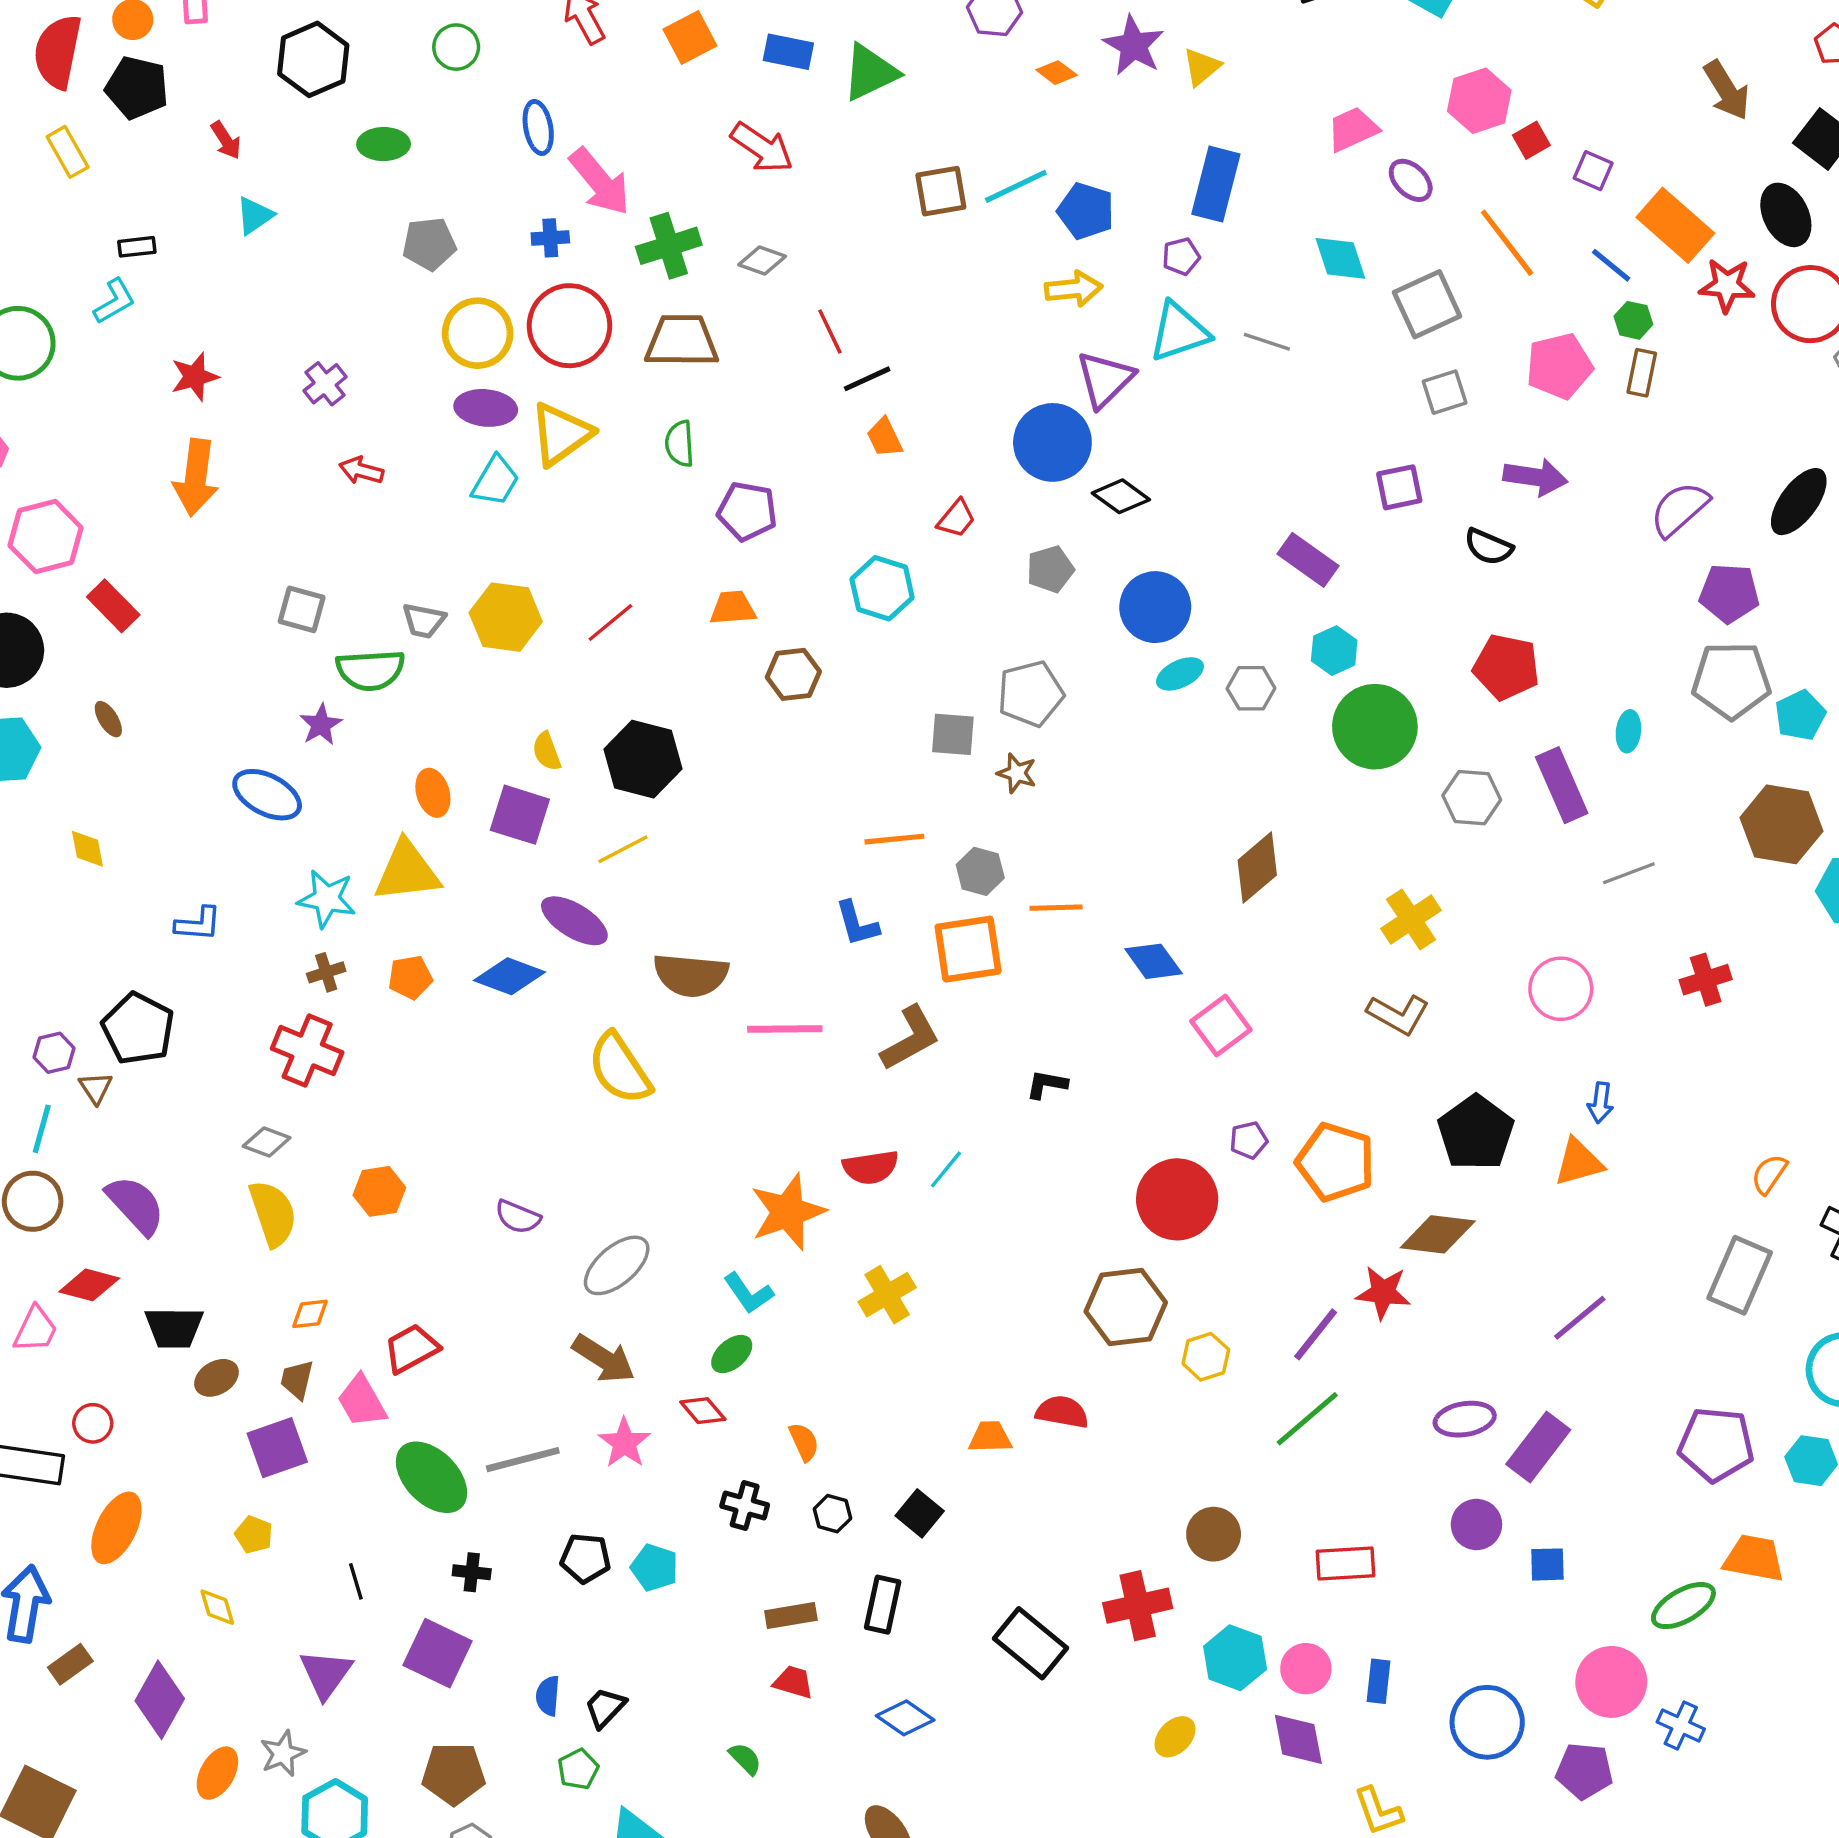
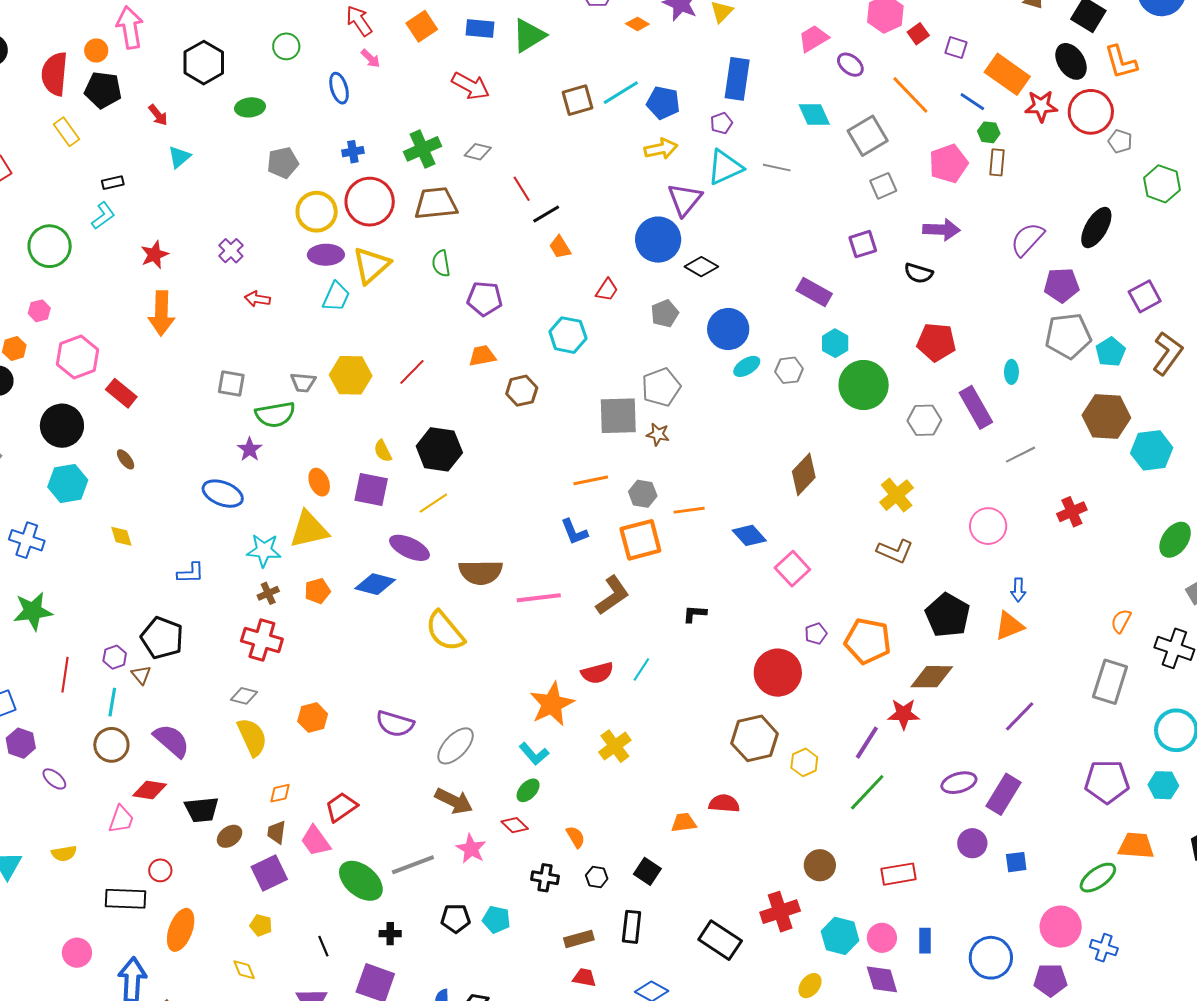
pink arrow: (600, 182) -> (370, 58), moved, size x0.5
gray square: (953, 734) -> (618, 416), size x1.5
purple semicircle: (518, 1217) -> (395, 724), size x1.4

